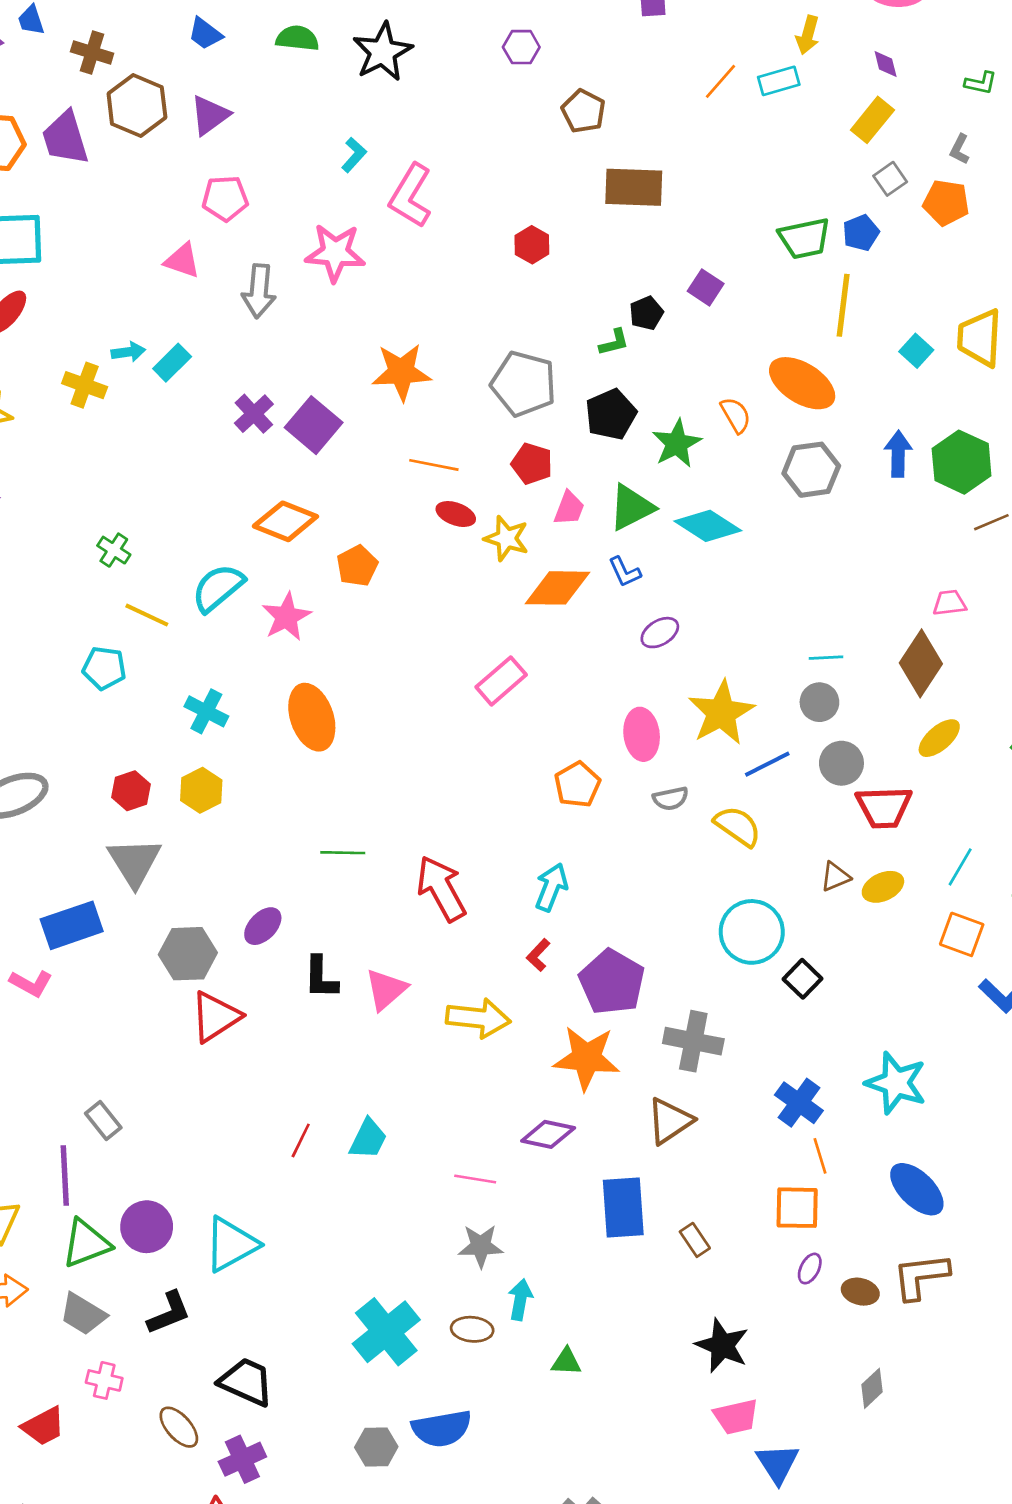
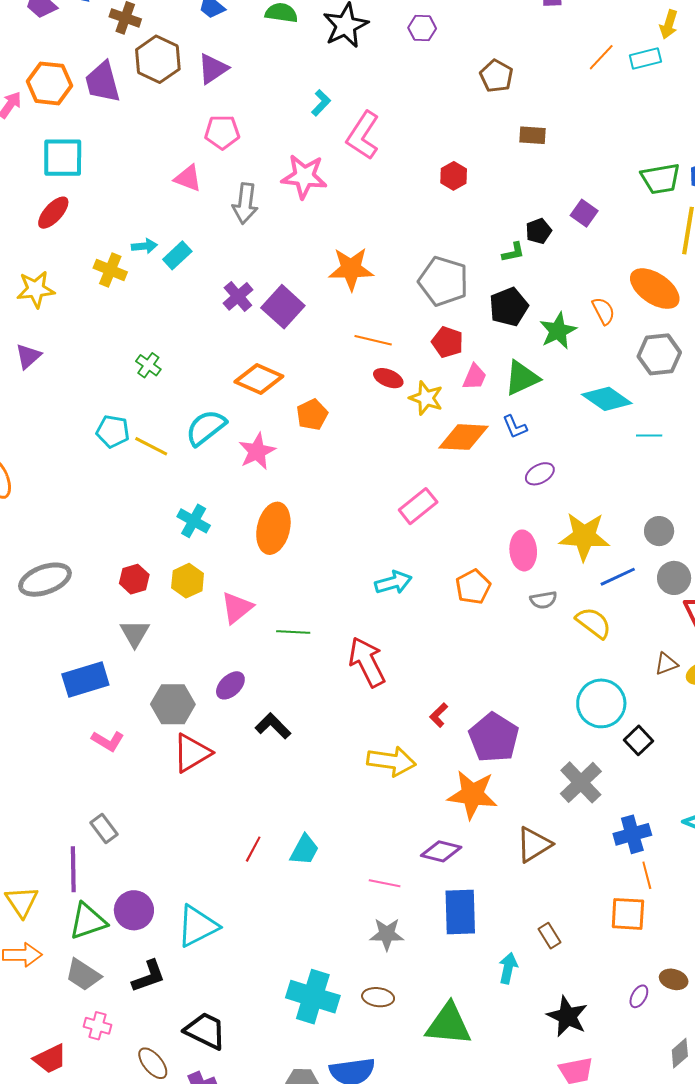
purple hexagon: (521, 47) -> (422, 28), moved
brown rectangle: (634, 187) -> (532, 135), size x0.6
cyan diamond: (708, 526) -> (607, 399), moved
green cross: (114, 550) -> (148, 365), moved
cyan line: (826, 658) -> (649, 436), moved
cyan pentagon: (104, 668) -> (113, 431), moved
yellow star: (721, 713) -> (584, 536), turned 30
orange ellipse: (312, 717) -> (273, 528), turned 30
gray triangle: (134, 862) -> (135, 633), size x0.7
cyan arrow: (551, 887) -> (393, 582), moved, turned 51
black L-shape: (321, 977) -> (273, 726), turned 132
pink L-shape: (31, 983) -> (108, 741), moved
pink triangle: (386, 989) -> (237, 608), moved
gray cross: (693, 1041) -> (581, 782), moved, turned 33
blue cross: (799, 1103) -> (632, 834), turned 36
blue rectangle: (623, 1208) -> (460, 912), moved
purple ellipse: (810, 1269) -> (639, 996), moved
cyan arrow: (520, 1300) -> (508, 968), moved
cyan cross: (386, 1332) -> (313, 997), turned -36
green triangle: (566, 1362) -> (449, 1024), size x2.0

